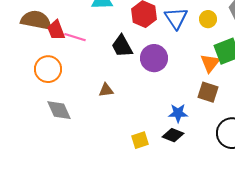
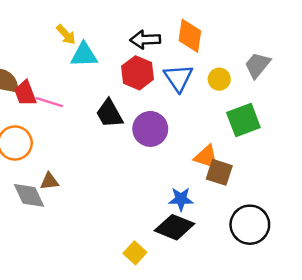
orange triangle: (210, 63) -> (206, 157), moved, turned -50
brown triangle: (106, 90) -> (49, 181), moved
black diamond: (173, 135) -> (175, 227), size x1.4
yellow square: (140, 140) -> (135, 253), moved, turned -30

